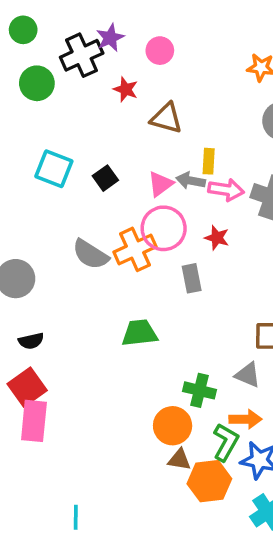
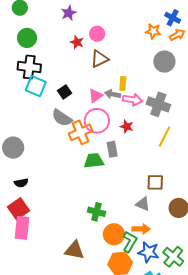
pink circle: (160, 51) -> (97, 34), moved
black cross: (82, 55) -> (29, 67), moved, turned 30
brown triangle: (166, 118) -> (99, 59), turned -42
gray semicircle: (90, 254) -> (62, 118), moved
green trapezoid: (140, 333) -> (94, 161), moved
green cross: (200, 390) -> (96, 212), moved
orange circle: (173, 426) -> (114, 234), moved
brown triangle: (179, 460) -> (74, 250), moved, size x1.5

